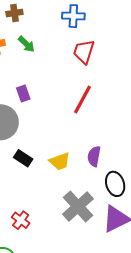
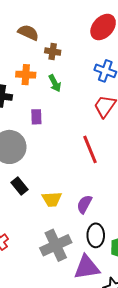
purple rectangle: (23, 93) -> (36, 117), moved
red line: (82, 100) -> (90, 149), turned -68

